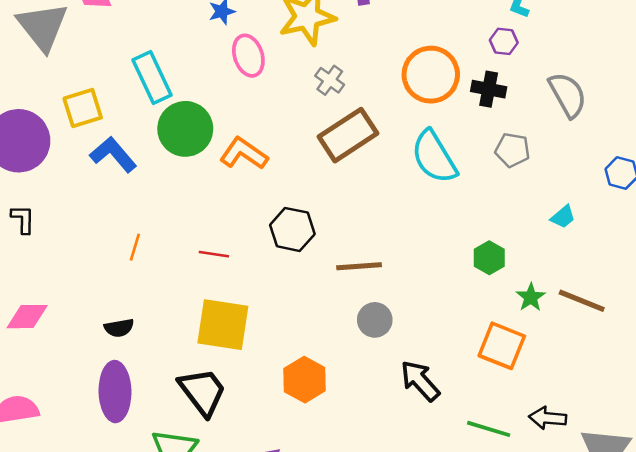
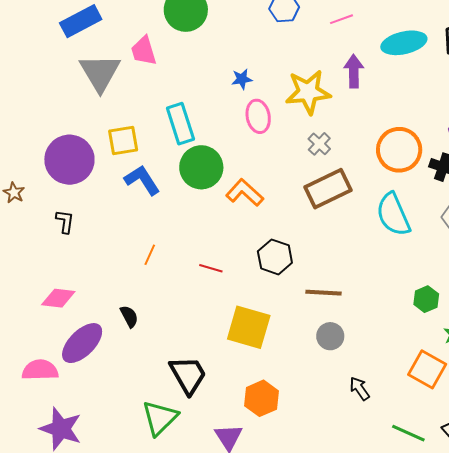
yellow square: (223, 325) -> (249, 327), moved
black semicircle: (119, 328) -> (129, 316), turned -115
orange hexagon: (305, 380) -> (262, 398), moved
black arrow: (420, 381) -> (360, 388), size x0.7
purple ellipse: (115, 392) -> (82, 343), moved, turned 39

